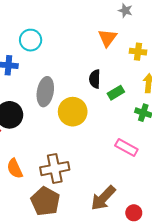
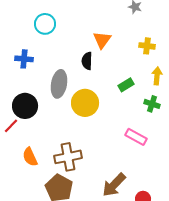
orange triangle: (107, 38) -> (102, 40), moved
cyan circle: (31, 40) -> (45, 24), moved
black semicircle: (95, 79) -> (87, 61), moved

